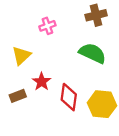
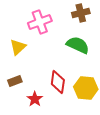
pink cross: (47, 26) -> (40, 22), size x1.6
red star: (42, 82) -> (35, 99), moved

